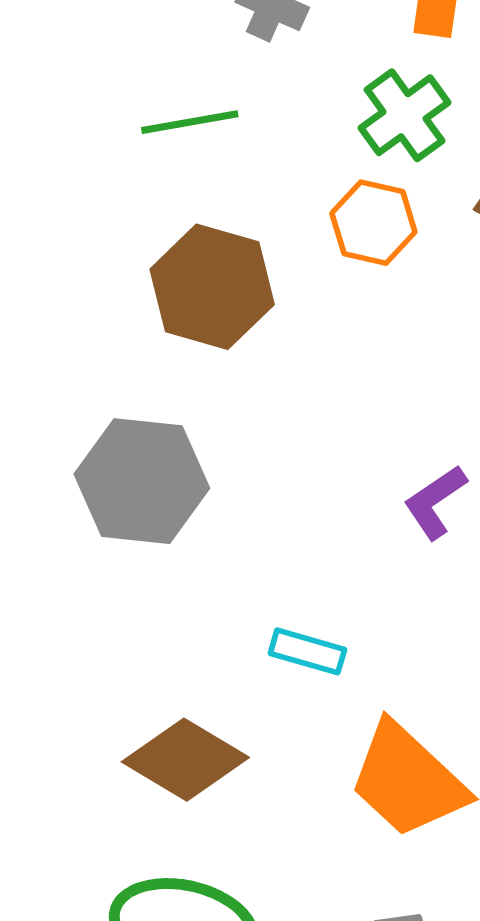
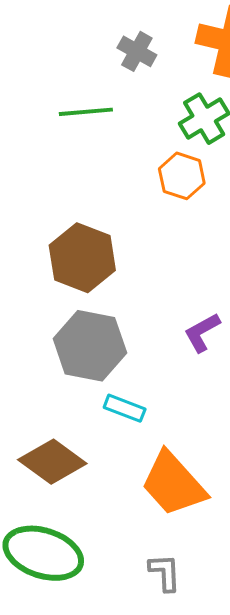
brown hexagon: (212, 287) -> (82, 258), moved
gray hexagon: (142, 481) -> (90, 346), moved

